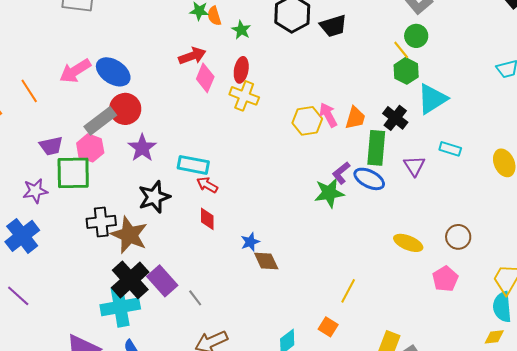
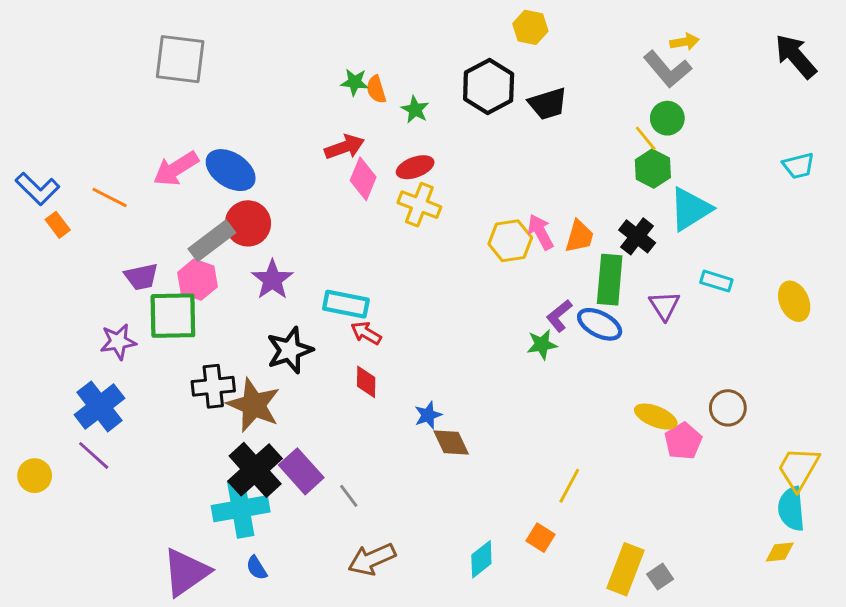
red ellipse: (241, 70) -> (415, 167), turned 60
orange line: (29, 91) -> (110, 197), turned -30
green star: (329, 193) -> (542, 344), size x0.7
pink pentagon: (445, 279) -> (683, 441), moved
purple line: (18, 296) -> (94, 455), moved

